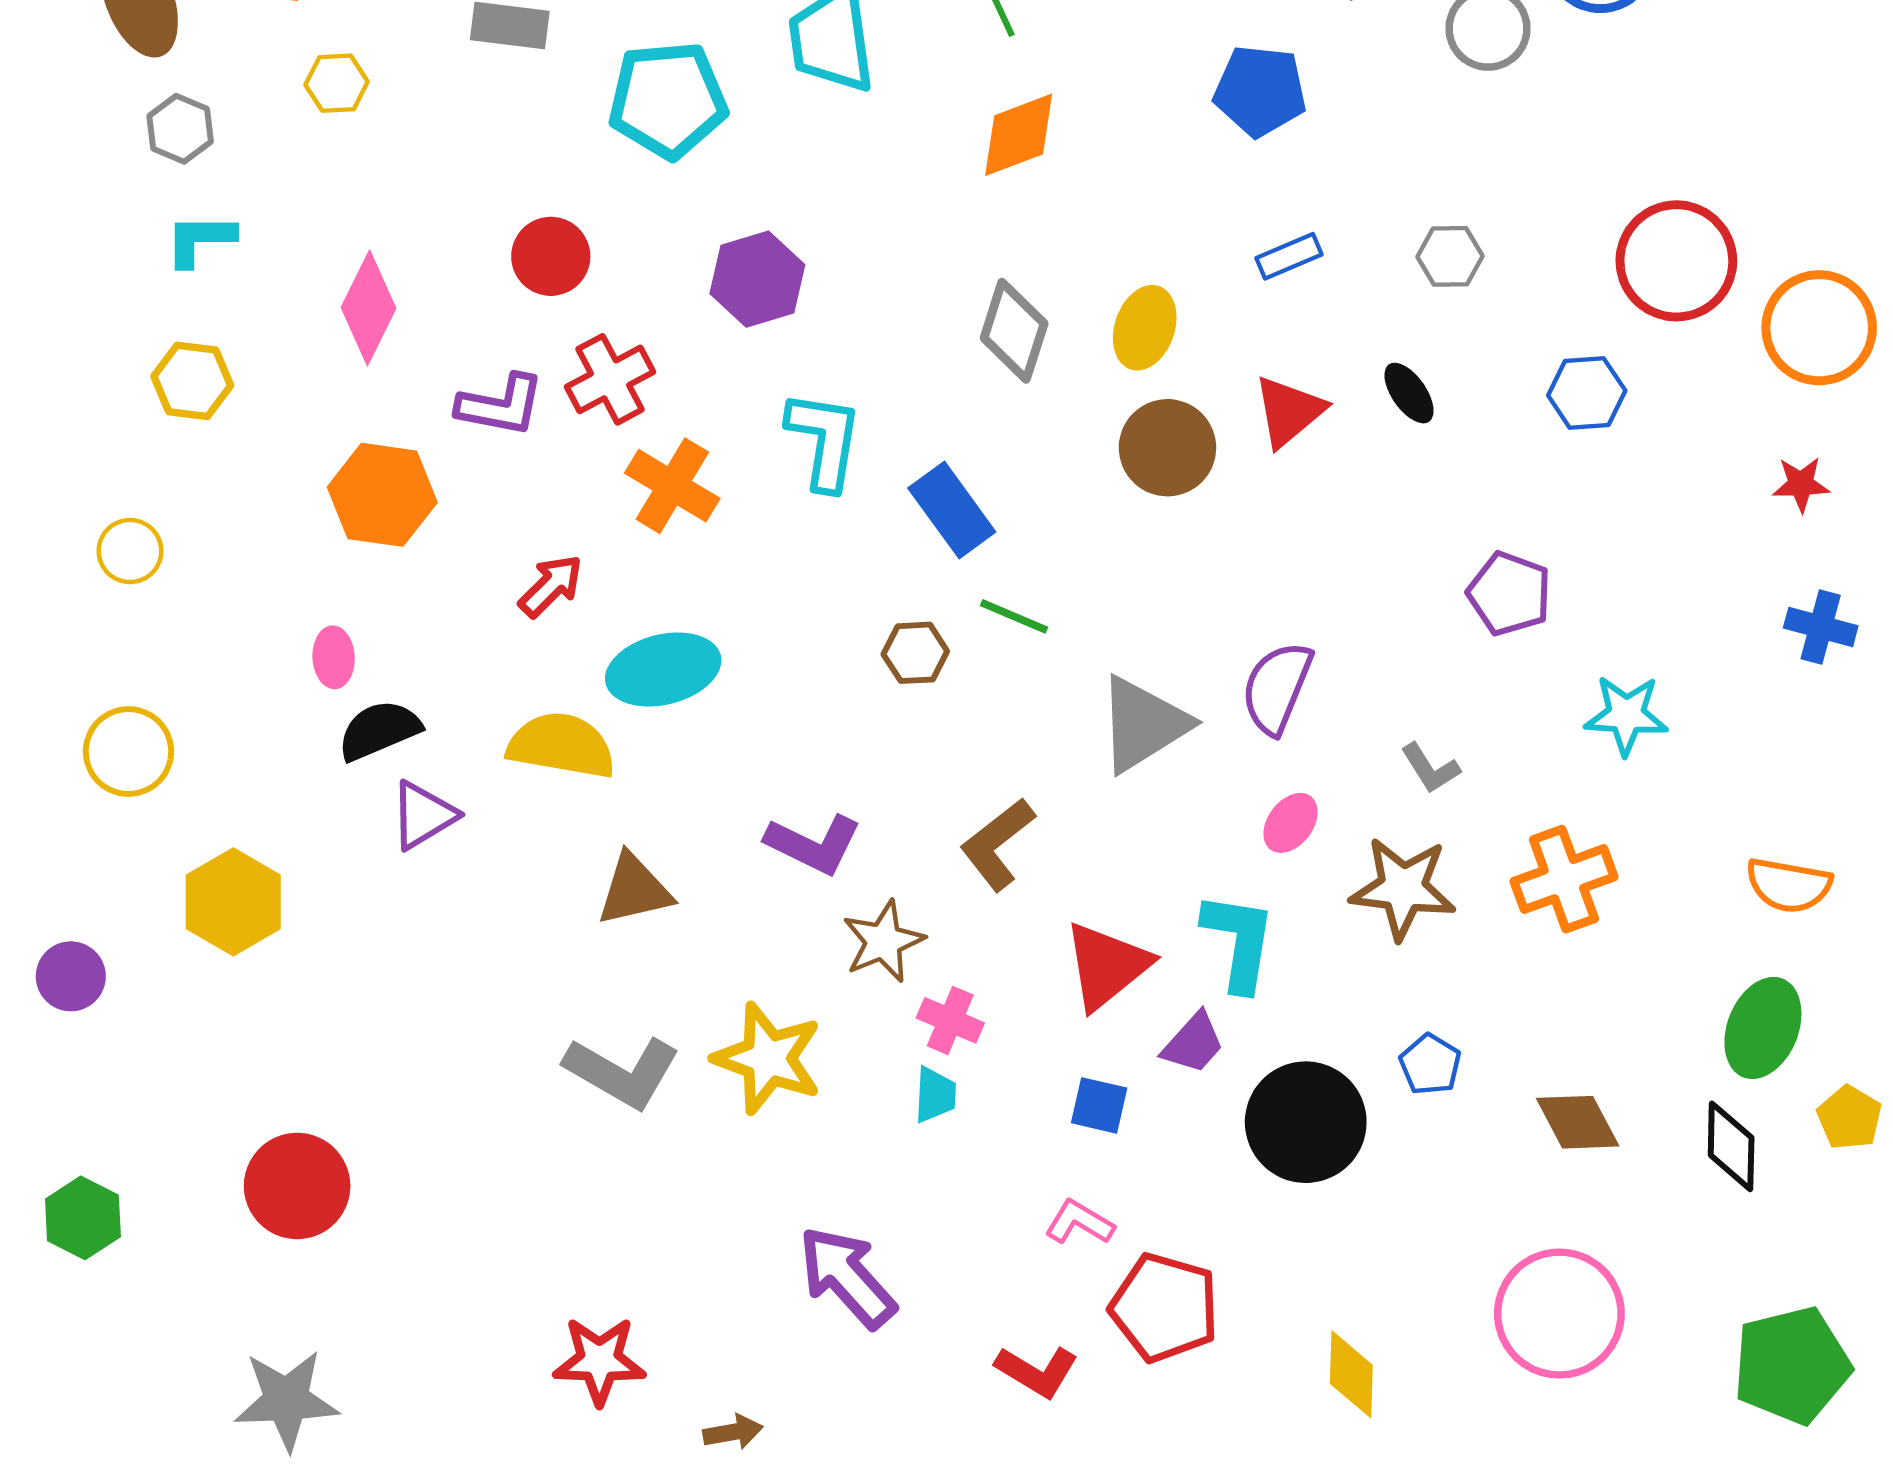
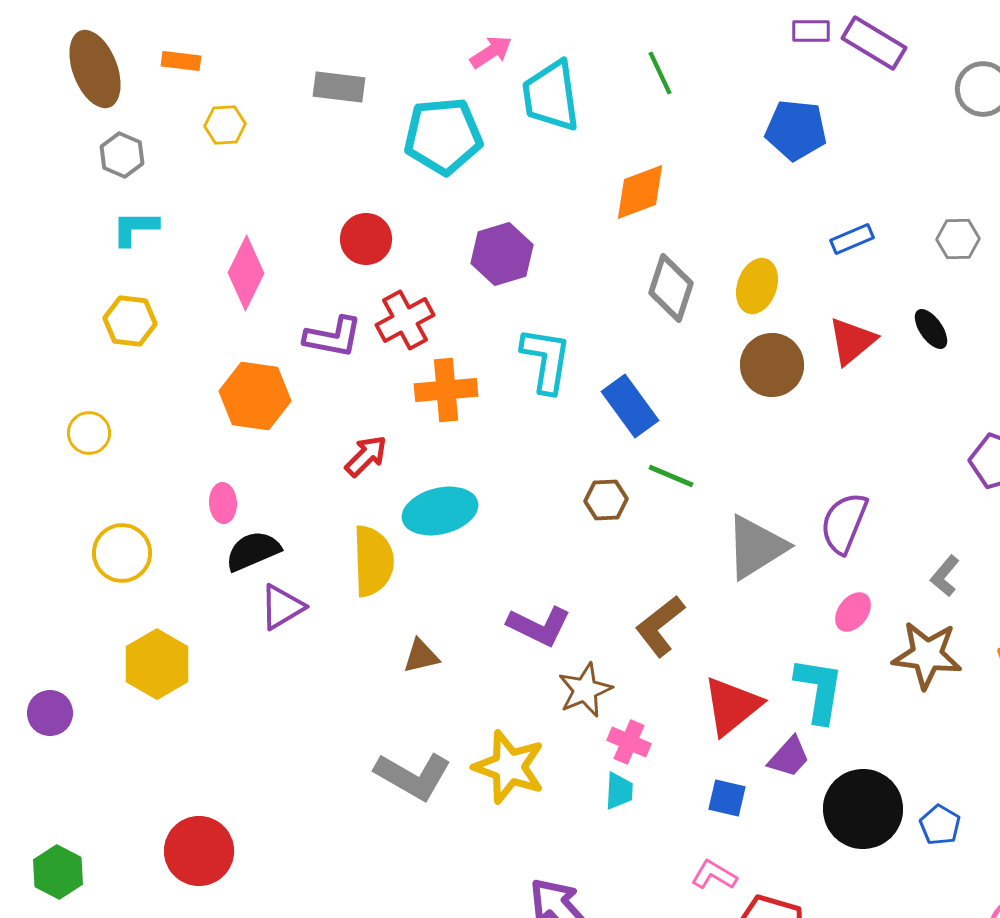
blue pentagon: (1260, 91) -> (796, 130), moved
orange diamond: (1019, 135) -> (640, 192), moved
orange cross: (672, 486) -> (446, 390), turned -36
yellow semicircle: (561, 745) -> (373, 561), turned 78
yellow circle: (128, 752) -> (122, 553), moved
gray L-shape: (1430, 768) -> (945, 576), turned 72
brown triangle: (634, 890) -> (421, 656), size x0.7
blue pentagon: (1430, 1064) -> (940, 825), moved

